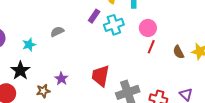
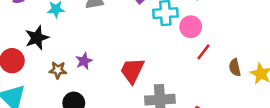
pink circle: (148, 28) -> (191, 27), moved

